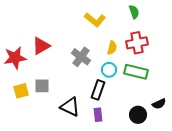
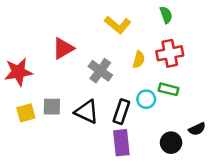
red triangle: (41, 46) -> (63, 48), moved
cyan circle: (109, 70) -> (146, 99), moved
green rectangle: (136, 72) -> (169, 89), size x0.7
black triangle: (70, 107) -> (87, 112), moved
purple rectangle: (98, 115) -> (121, 143), size x1.5

